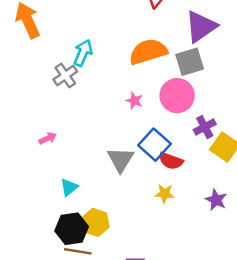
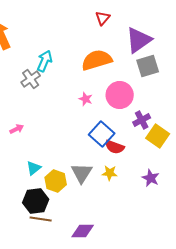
gray square: (190, 62) -> (148, 66), moved
gray triangle: (121, 160) -> (82, 173), moved
yellow hexagon: (95, 222) -> (56, 181), moved

